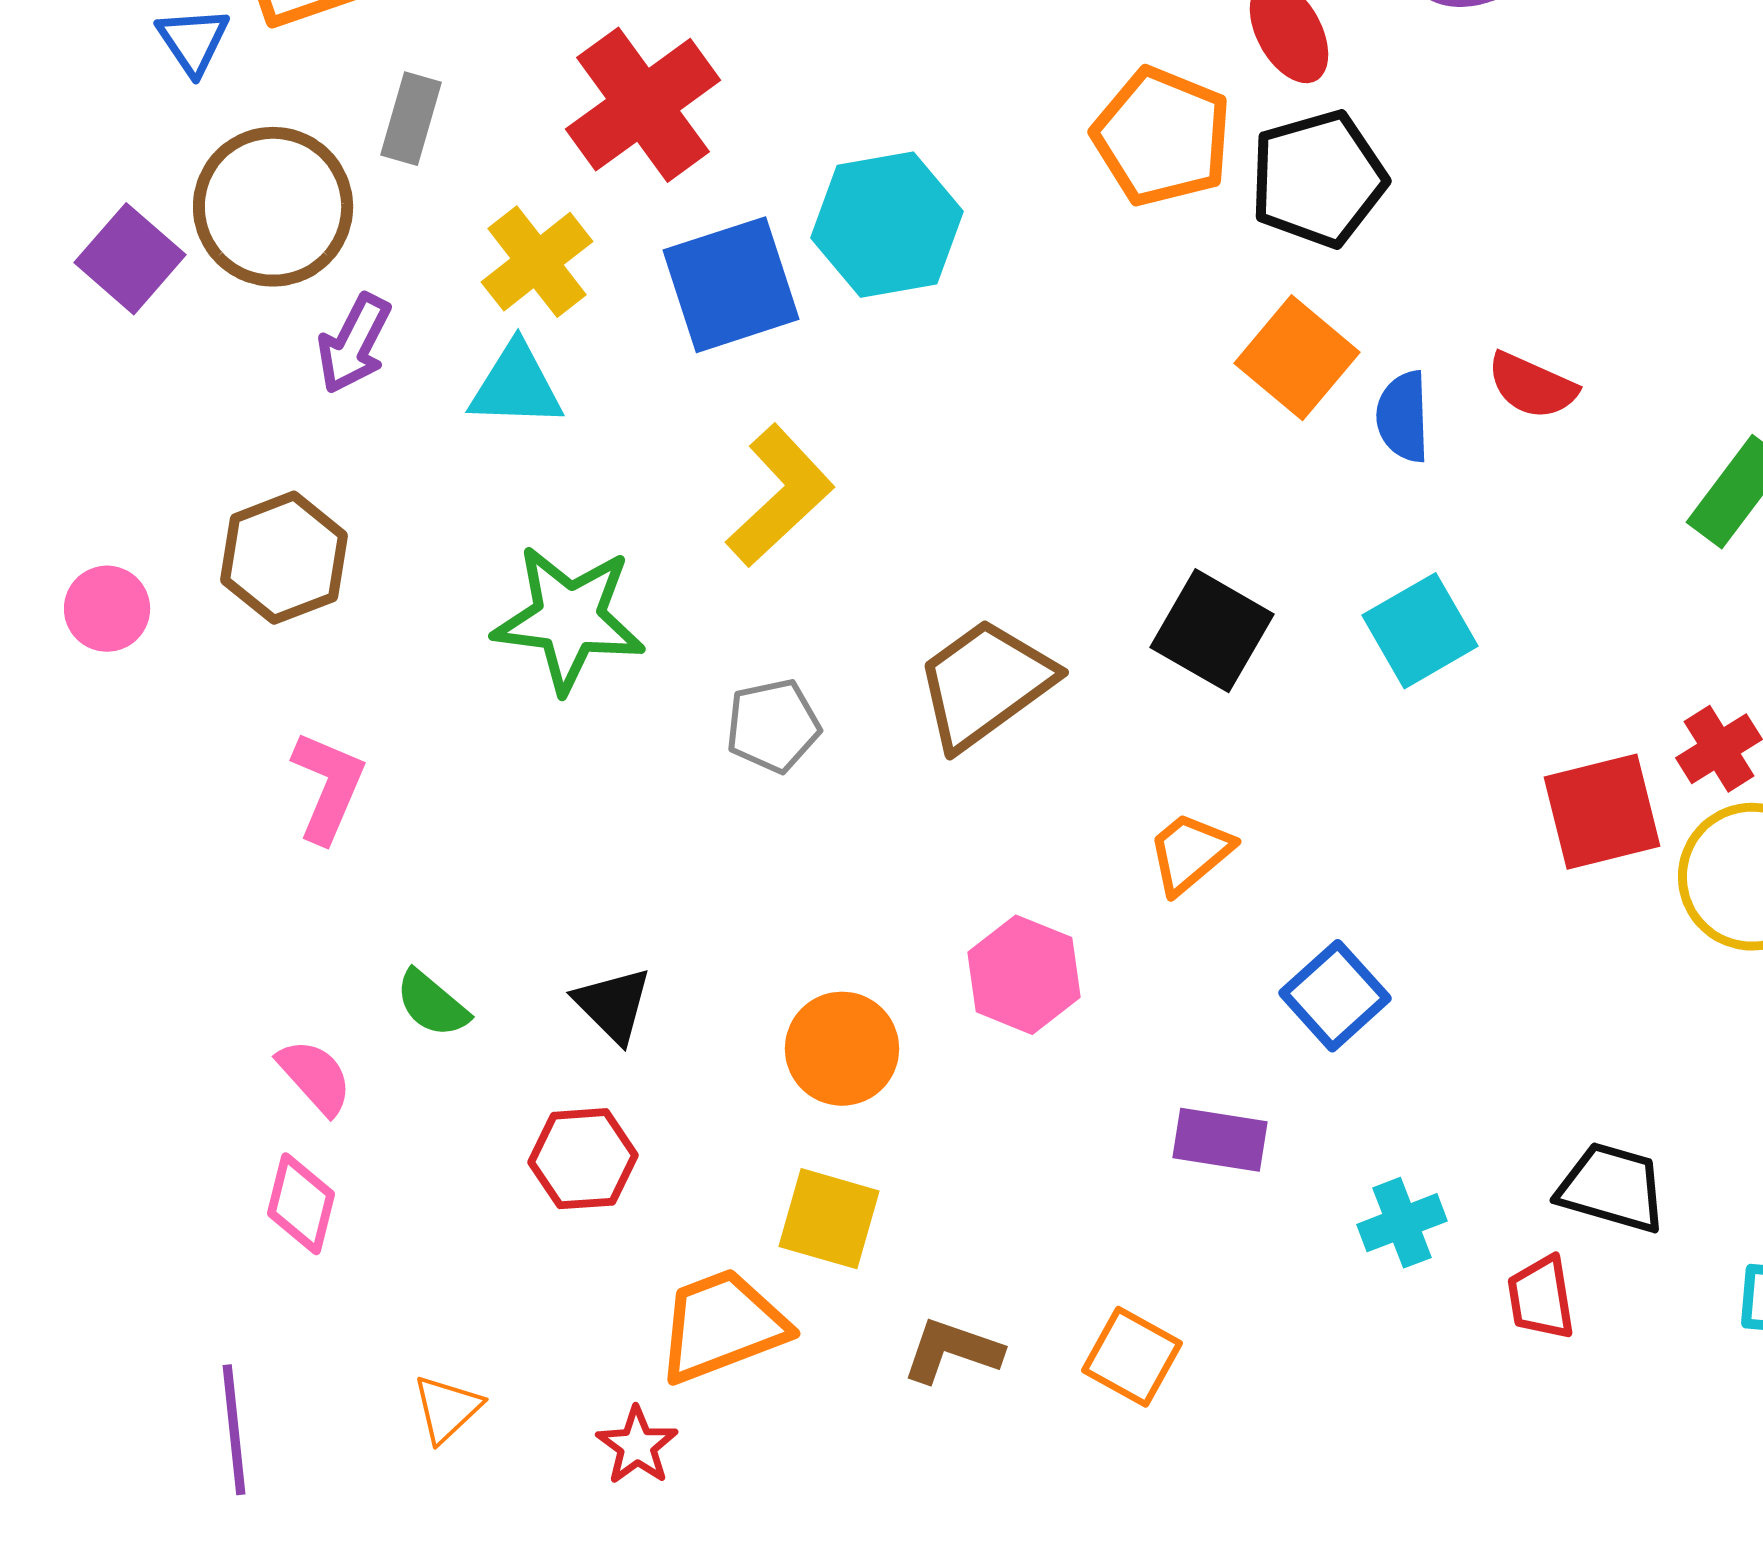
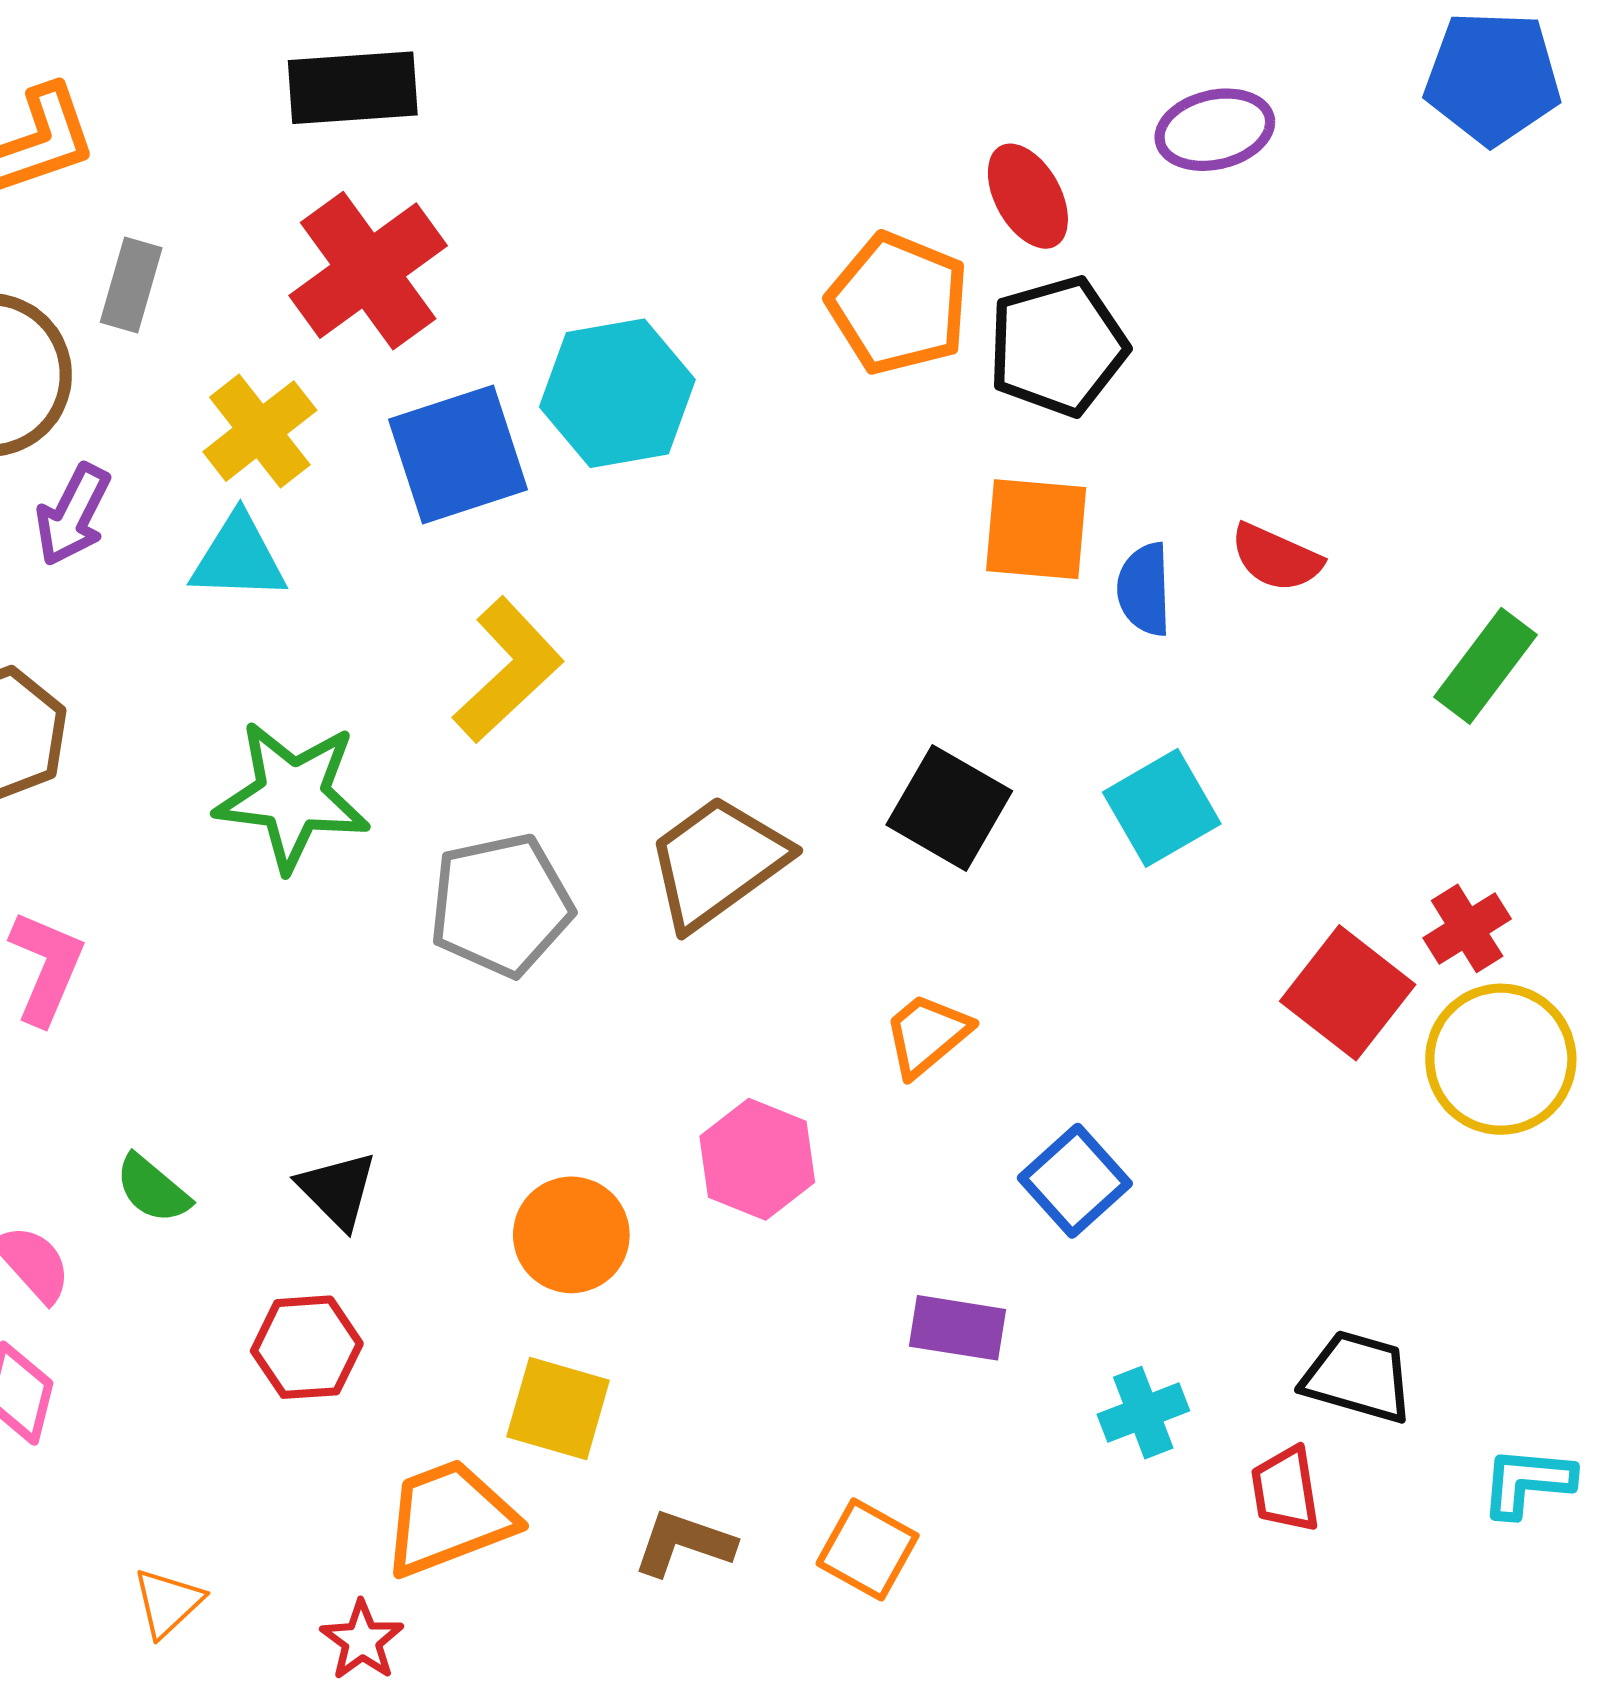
orange square: (1297, 358) -> (1036, 529), turned -35
gray pentagon: (773, 726) -> (501, 905), size x1.5
red square: (1602, 812) -> (1348, 993), turned -38

